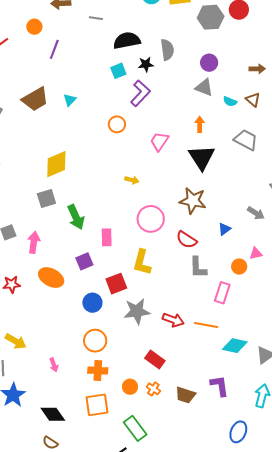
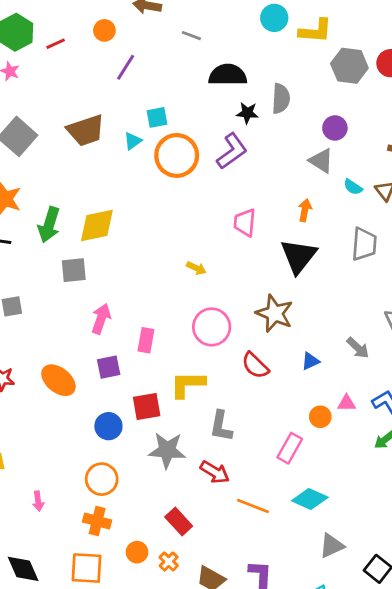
cyan square: (118, 71) -> (157, 117), moved
orange circle: (117, 124) -> (177, 155), moved, size x1.8
gray trapezoid: (246, 140) -> (364, 244), turned 55
pink trapezoid: (159, 141) -> (245, 223), turned -40
green arrow: (76, 217) -> (49, 225), moved, turned 30
pink arrow: (34, 242) -> (101, 319), moved
yellow L-shape: (142, 262) -> (188, 384), turned 64
gray L-shape: (198, 268) -> (221, 426), moved
orange line: (206, 325) -> (253, 506), moved
cyan diamond: (235, 346) -> (310, 499), moved

